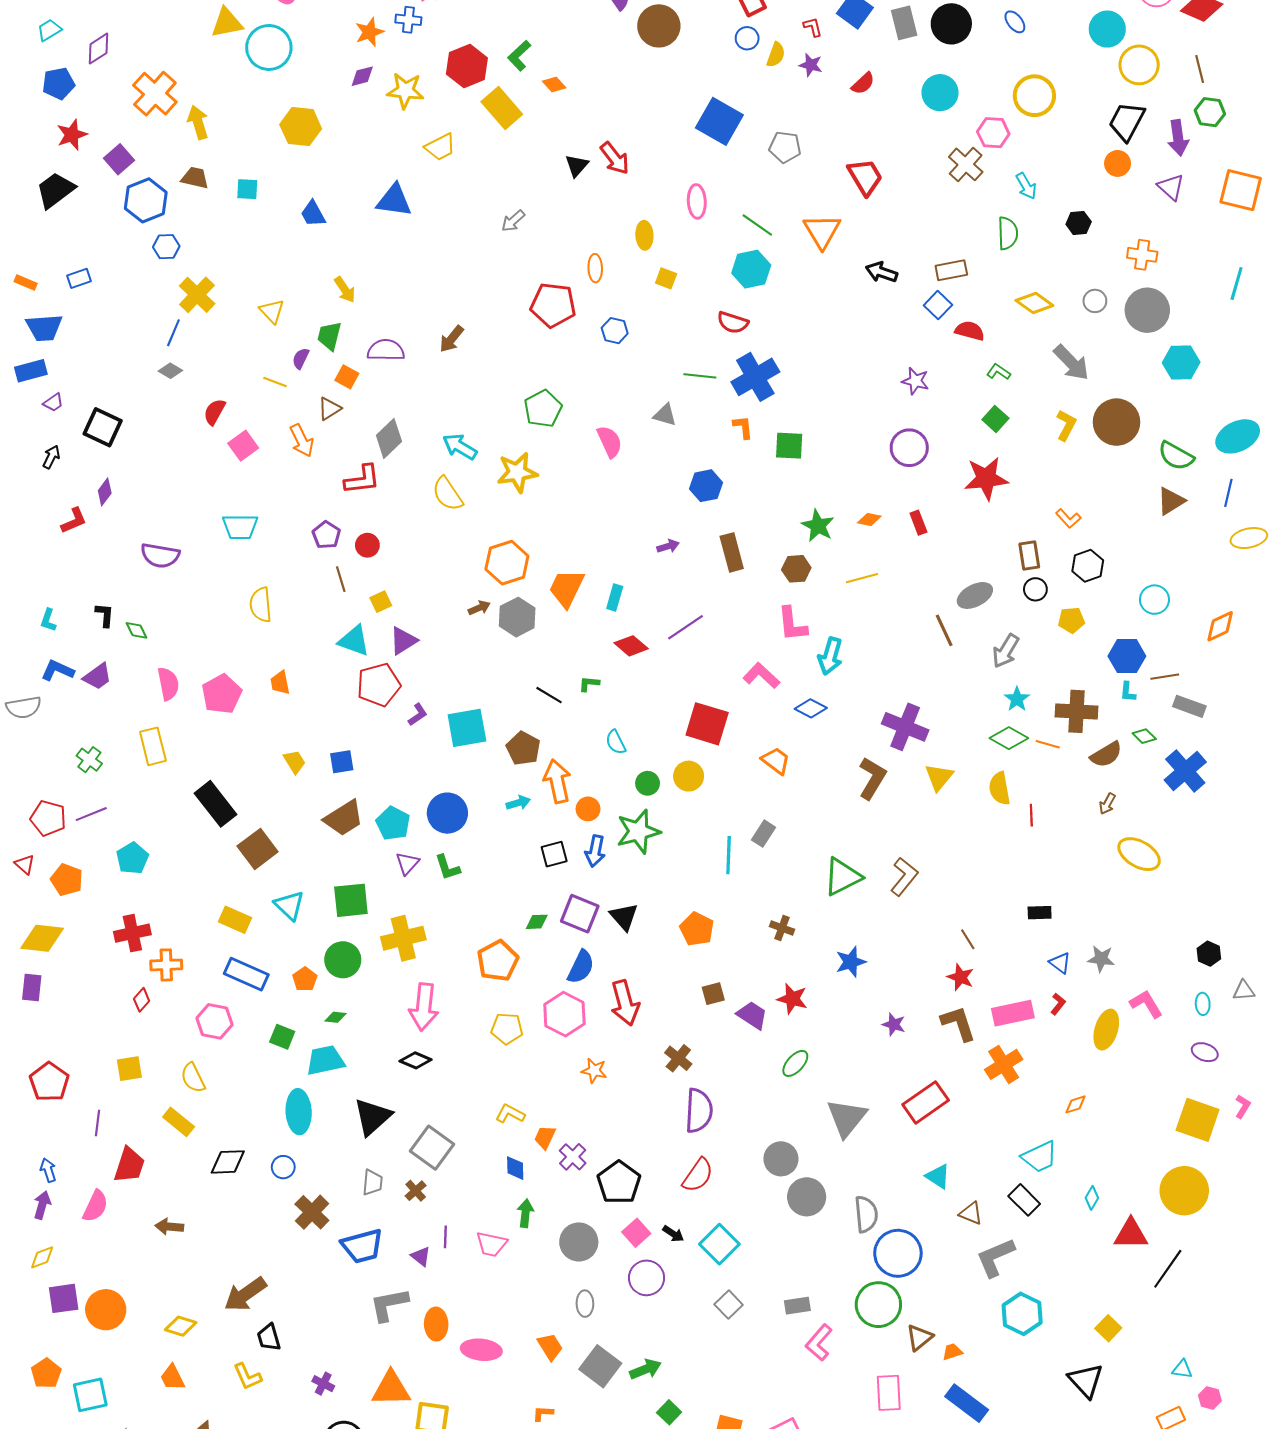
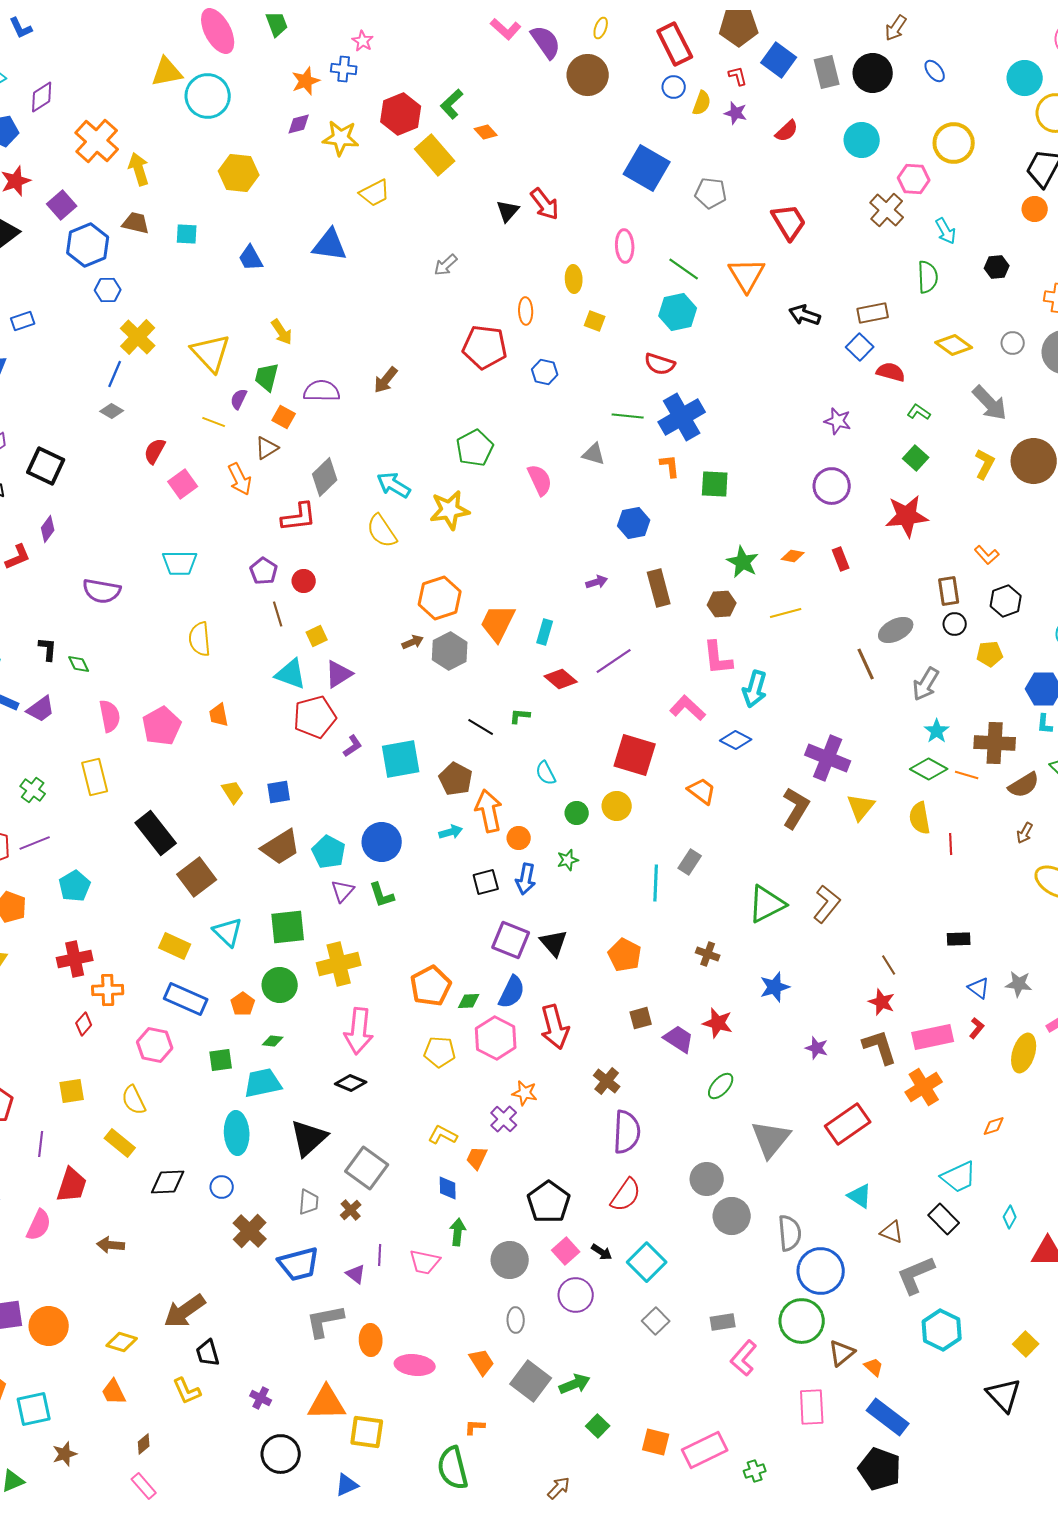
yellow triangle: (272, 311) -> (211, 353), size x1.6
green star: (638, 832) -> (568, 860), size x0.5
green diamond: (537, 922) -> (469, 1001), moved
green square: (282, 1037) -> (221, 1060), turned -30
purple cross: (573, 1157) -> (504, 1119), moved
orange trapezoid: (952, 1352) -> (874, 1367), turned 60

